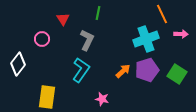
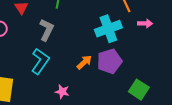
green square: (177, 74) -> (139, 90), moved

